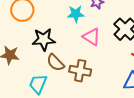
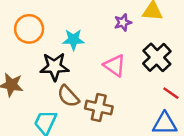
cyan star: (76, 14) -> (73, 40), moved

